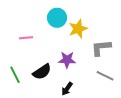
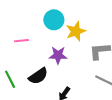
purple star: (67, 60) -> (58, 55), moved

